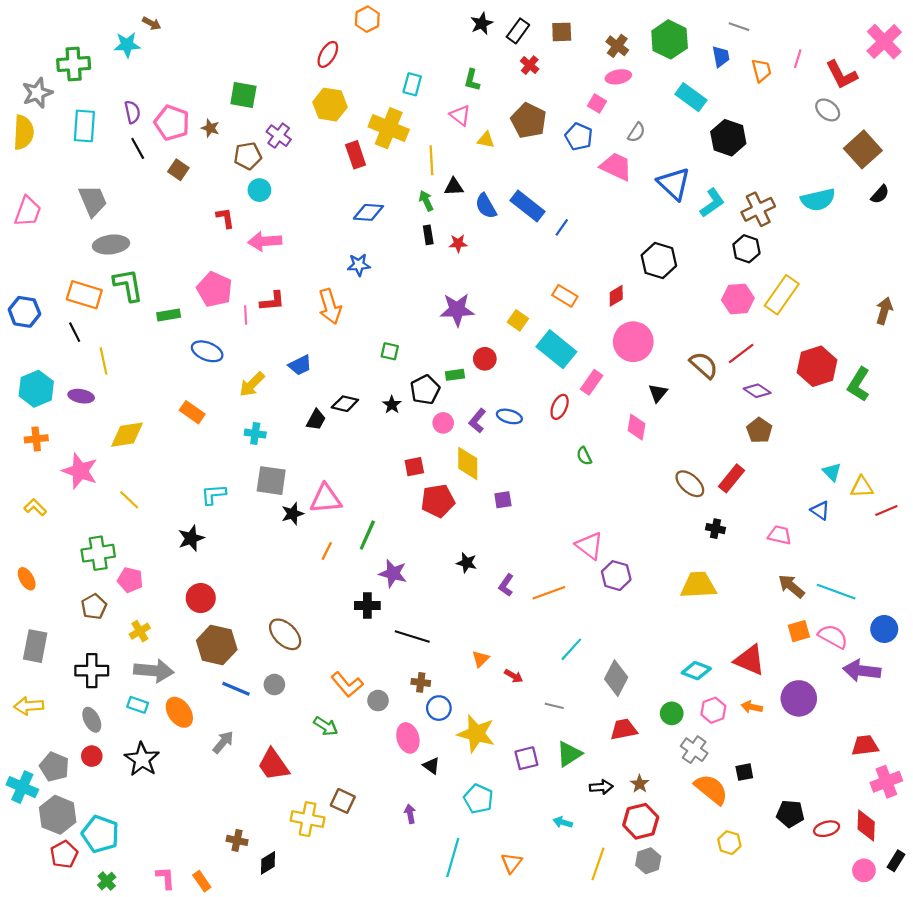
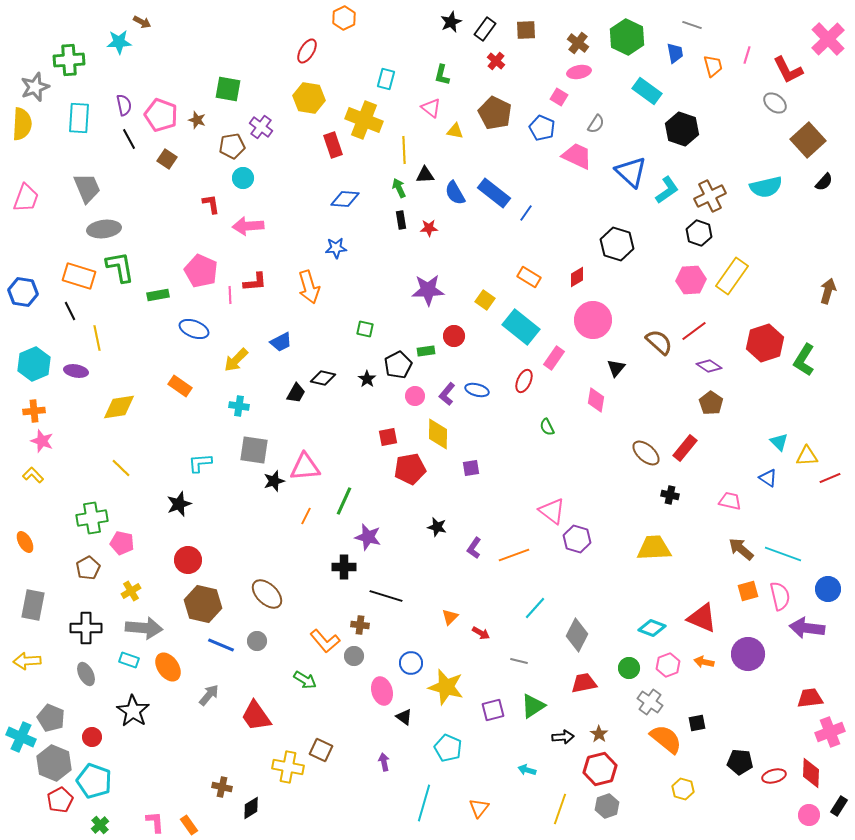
pink star: (80, 471) -> (42, 441), moved, size x0.7
pink semicircle: (833, 636) -> (780, 596), turned 48
brown cross: (421, 682) -> (360, 625), moved
red circle: (92, 756) -> (92, 737), moved

